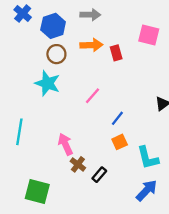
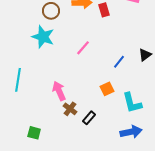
blue line: (117, 118) -> (119, 62), moved
blue arrow: (147, 190) -> (131, 132), turned 35
green square: (37, 192) -> (34, 133), size x0.6

